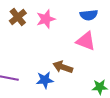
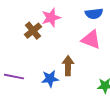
brown cross: (18, 17) -> (33, 31), moved
brown arrow: (63, 67) -> (68, 66), turned 72

